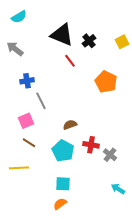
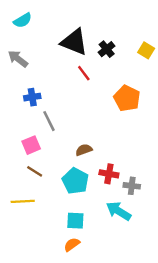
yellow square: (122, 42) -> (146, 50), turned -32
gray cross: (110, 155) -> (132, 186), turned -32
cyan arrow: (118, 189) -> (119, 211), moved, size x1.5

